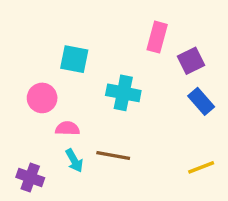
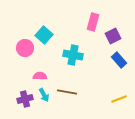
cyan square: (74, 59) -> (44, 35), turned 30
pink circle: (42, 98) -> (25, 48), moved
purple cross: (30, 177) -> (25, 99), moved, turned -35

